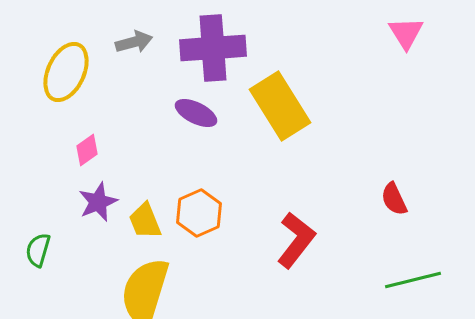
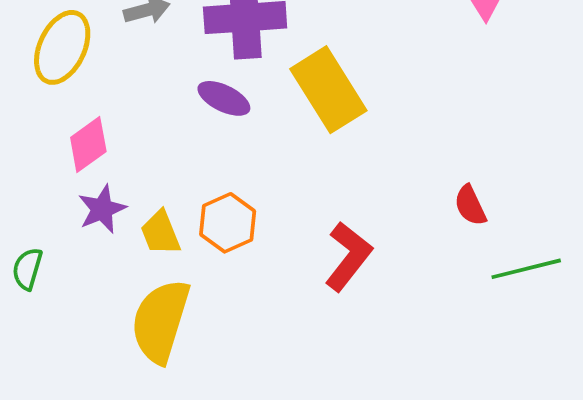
pink diamond: (87, 150) -> (88, 144), size x1.4
green line: (413, 280) -> (526, 269), moved

